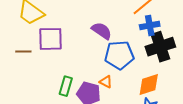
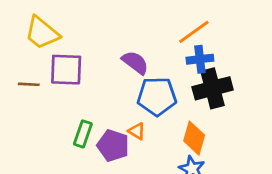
orange diamond: (149, 84) -> (194, 138), turned -60

